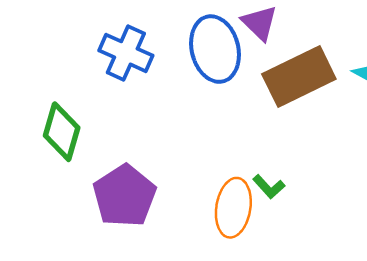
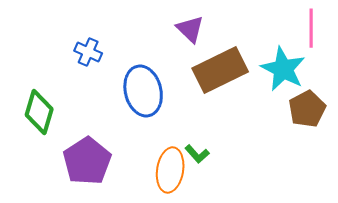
blue ellipse: (215, 49) -> (143, 91), moved
blue cross: (126, 53) -> (88, 52), size x0.7

